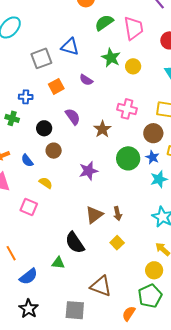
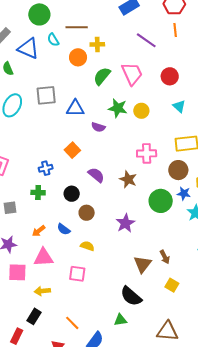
gray square: (41, 58) -> (46, 95), moved, turned 30
purple semicircle: (86, 80) -> (98, 127), moved

